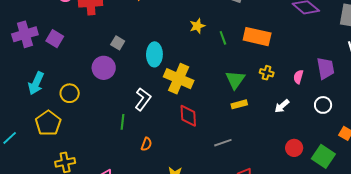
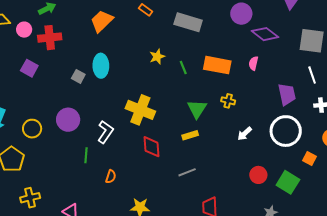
purple square: (55, 39) -> (29, 68), moved
cyan ellipse: (154, 54) -> (101, 66), moved
purple circle: (104, 68) -> (68, 120), moved
pink semicircle: (298, 77) -> (253, 63), moved
yellow rectangle: (239, 104) -> (190, 135), moved
white circle: (323, 105) -> (286, 131), size x1.8

